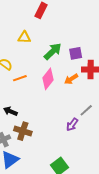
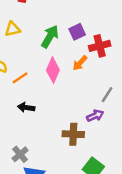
black arrow: (10, 111) -> (26, 107), moved
purple arrow: (72, 125) -> (95, 116), turned -136
brown cross: (23, 131) -> (73, 134), moved

